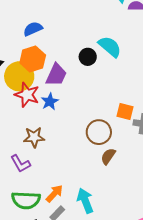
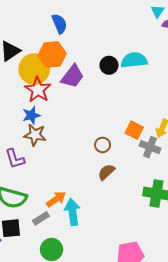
blue semicircle: (33, 29) -> (59, 24), turned 78
cyan semicircle: (110, 47) -> (134, 60), turned -60
blue star: (50, 102) -> (31, 115), moved
brown circle: (99, 132) -> (103, 145), size x0.6
orange arrow: (54, 194) -> (56, 199), moved

